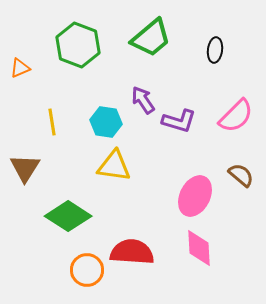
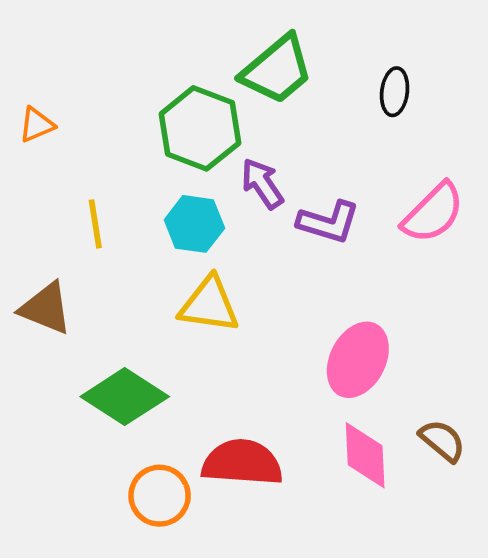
green hexagon: (78, 45) -> (200, 128), moved
brown triangle: (25, 168) -> (46, 308), turned -40
brown semicircle: (241, 175) -> (442, 441), moved

